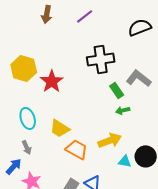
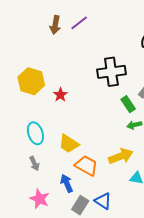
purple line: (85, 16) -> (79, 23), moved
red star: (52, 81) -> (60, 95), size x0.6
blue arrow: (14, 166) -> (67, 183), moved, turned -66

